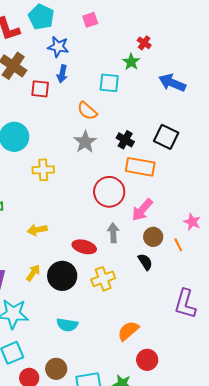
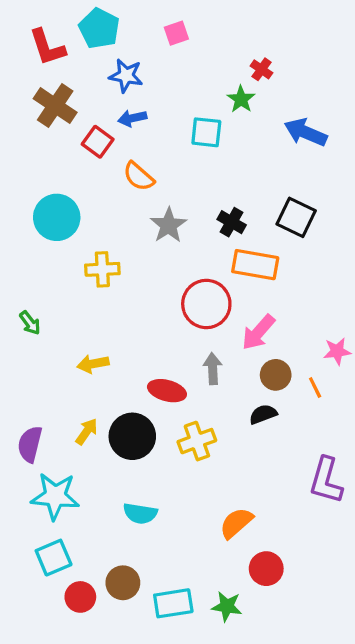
blue arrow: (62, 74) -> (132, 118), turned 66
red square: (40, 89) -> (98, 142), turned 30
orange semicircle: (87, 111) -> (139, 176), moved
pink star: (192, 222) -> (337, 351), turned -30
black semicircle: (145, 262) -> (263, 414), turned -78

